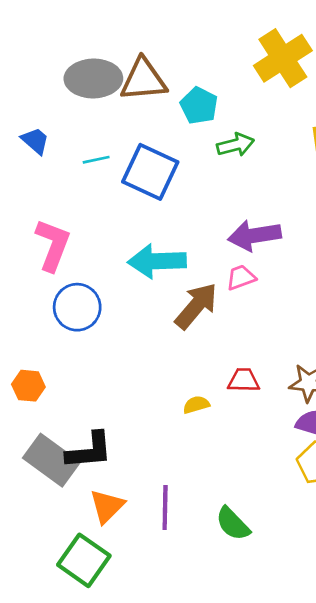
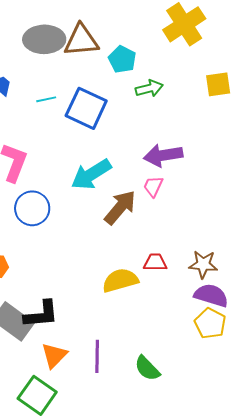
cyan arrow: (157, 261) -> (91, 174), turned -30
pink trapezoid: (241, 277) -> (153, 186), turned -45
yellow semicircle: (196, 405) -> (120, 280), size x1.8

